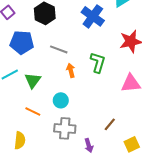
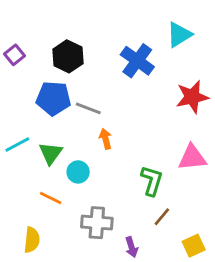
blue pentagon: (22, 42) -> (53, 98), moved
green L-shape: (98, 62) -> (152, 181), moved
cyan circle: (61, 100) -> (78, 172), moved

